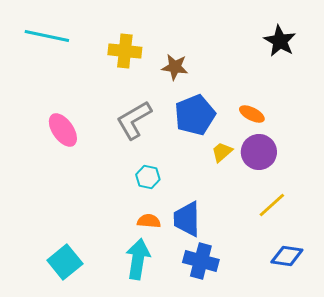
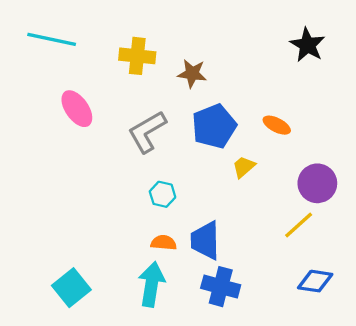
pink ellipse: (63, 130) -> (77, 109), moved
purple circle: (259, 152) -> (317, 183), moved

